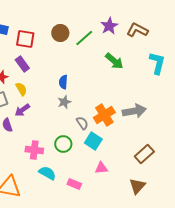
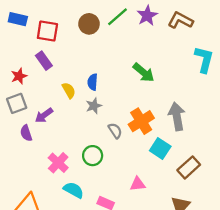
green line: (84, 38) -> (117, 17), moved
green arrow: (114, 61) -> (144, 73), moved
yellow semicircle: (21, 89) -> (69, 90), moved
gray arrow: (134, 111) -> (177, 116), turned -90
cyan square: (93, 141) -> (160, 148), moved
pink cross: (34, 150) -> (58, 163), turned 36

